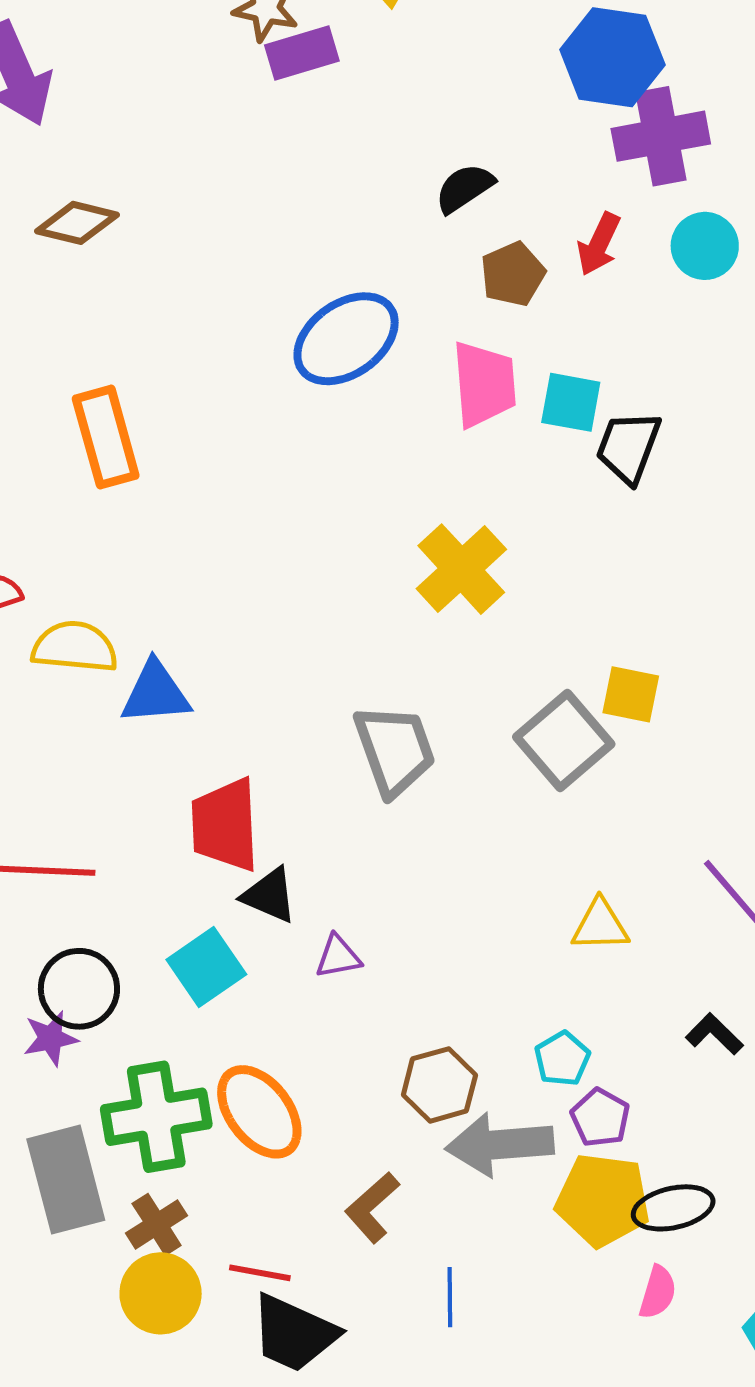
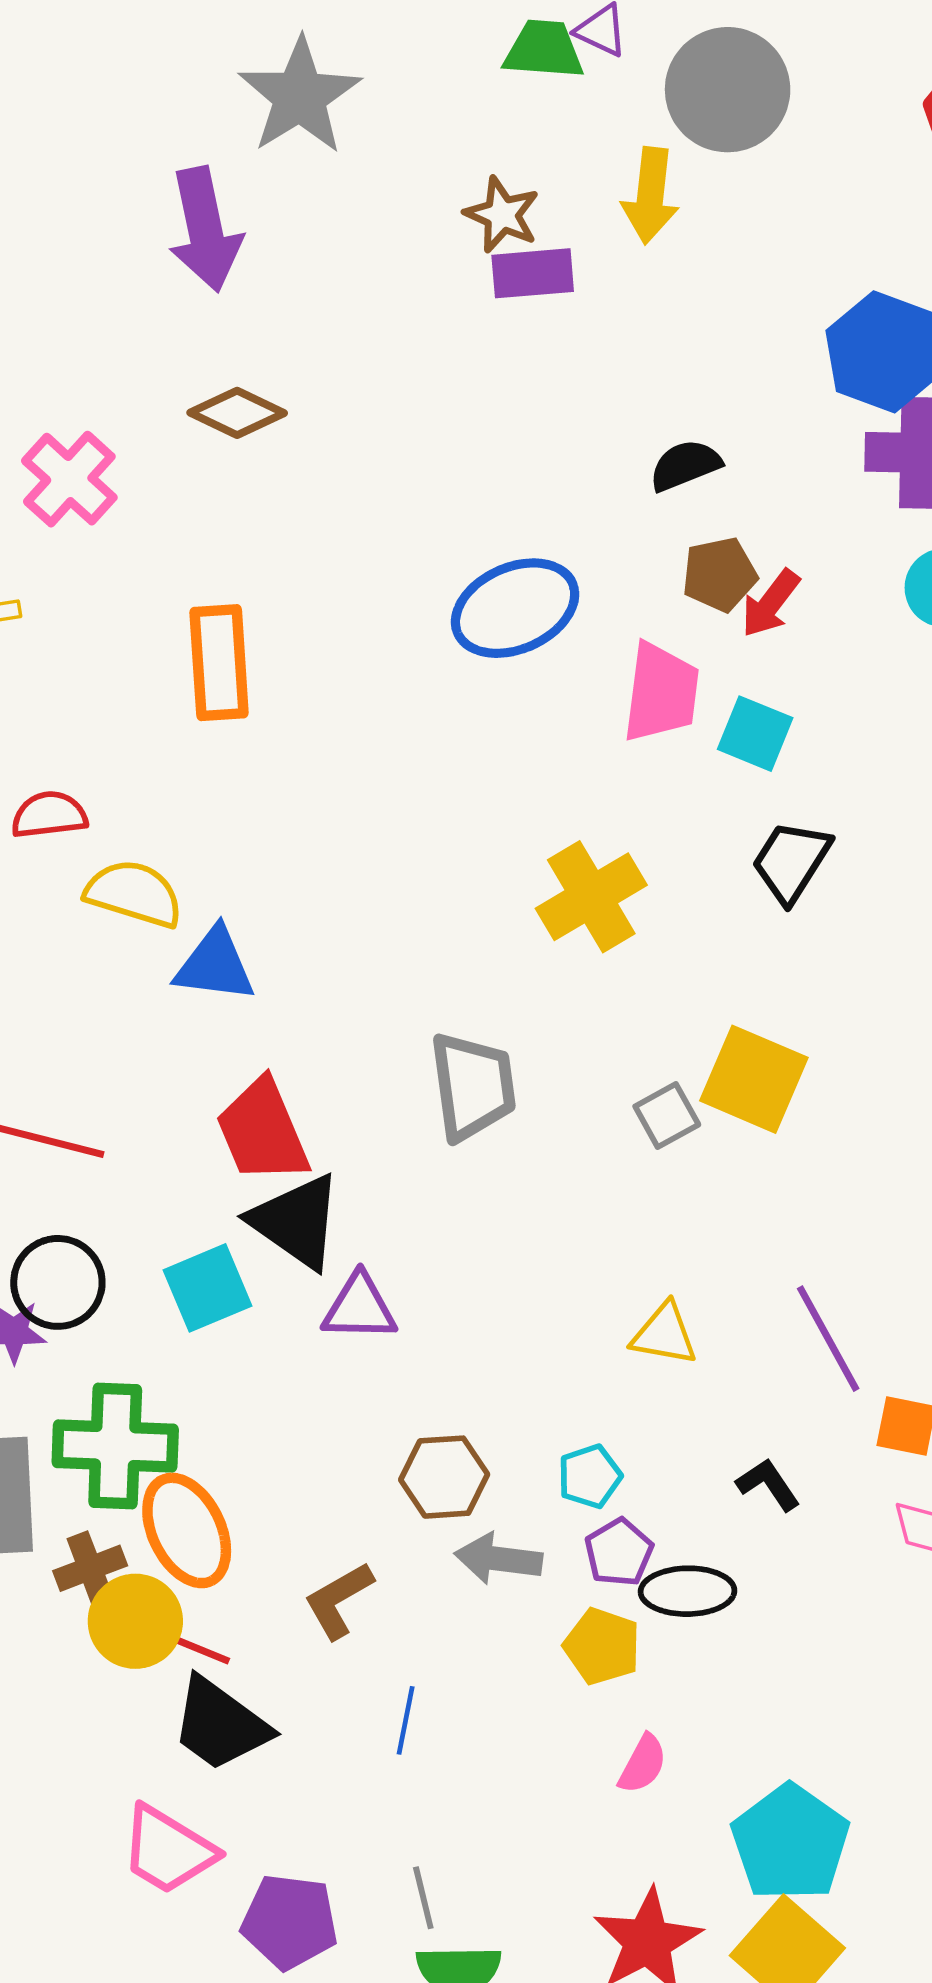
red arrow: (599, 244) -> (770, 603), moved
black trapezoid: (628, 447) -> (791, 861), moved
yellow square: (631, 694) -> (754, 1079), size x1.5
gray square: (564, 740) -> (667, 1116), size x0.6
red trapezoid: (225, 825) -> (263, 1131), turned -32
black triangle: (269, 895) -> (296, 1221), size x1.5
purple triangle: (338, 957) -> (359, 1308), size x1.4
orange ellipse: (259, 1112) -> (187, 1530), moved
gray arrow: (500, 1144) -> (498, 1559), size x0.7
yellow pentagon: (603, 1200) -> (602, 1646), size x0.7
black ellipse: (673, 1208) -> (688, 1591), moved
yellow circle: (161, 1293) -> (135, 1621), moved

